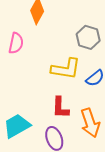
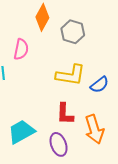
gray hexagon: (88, 37) -> (73, 32), moved

